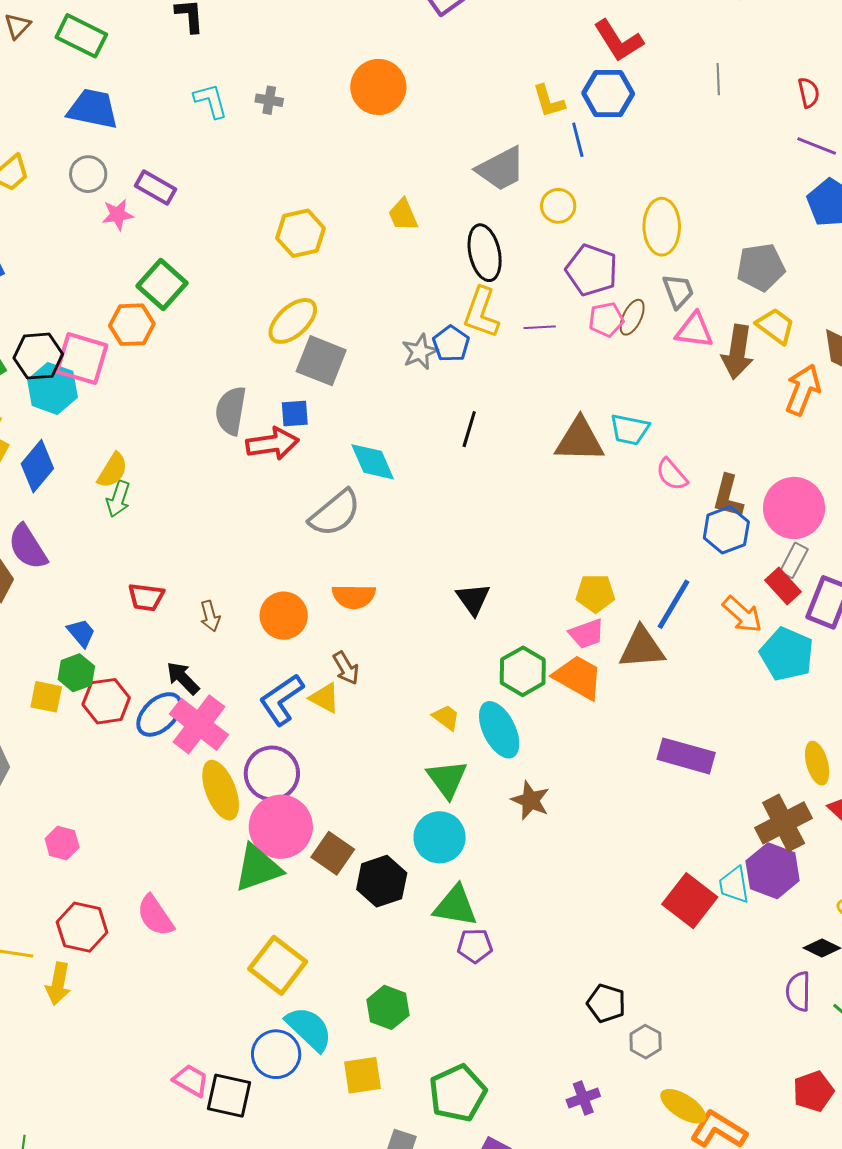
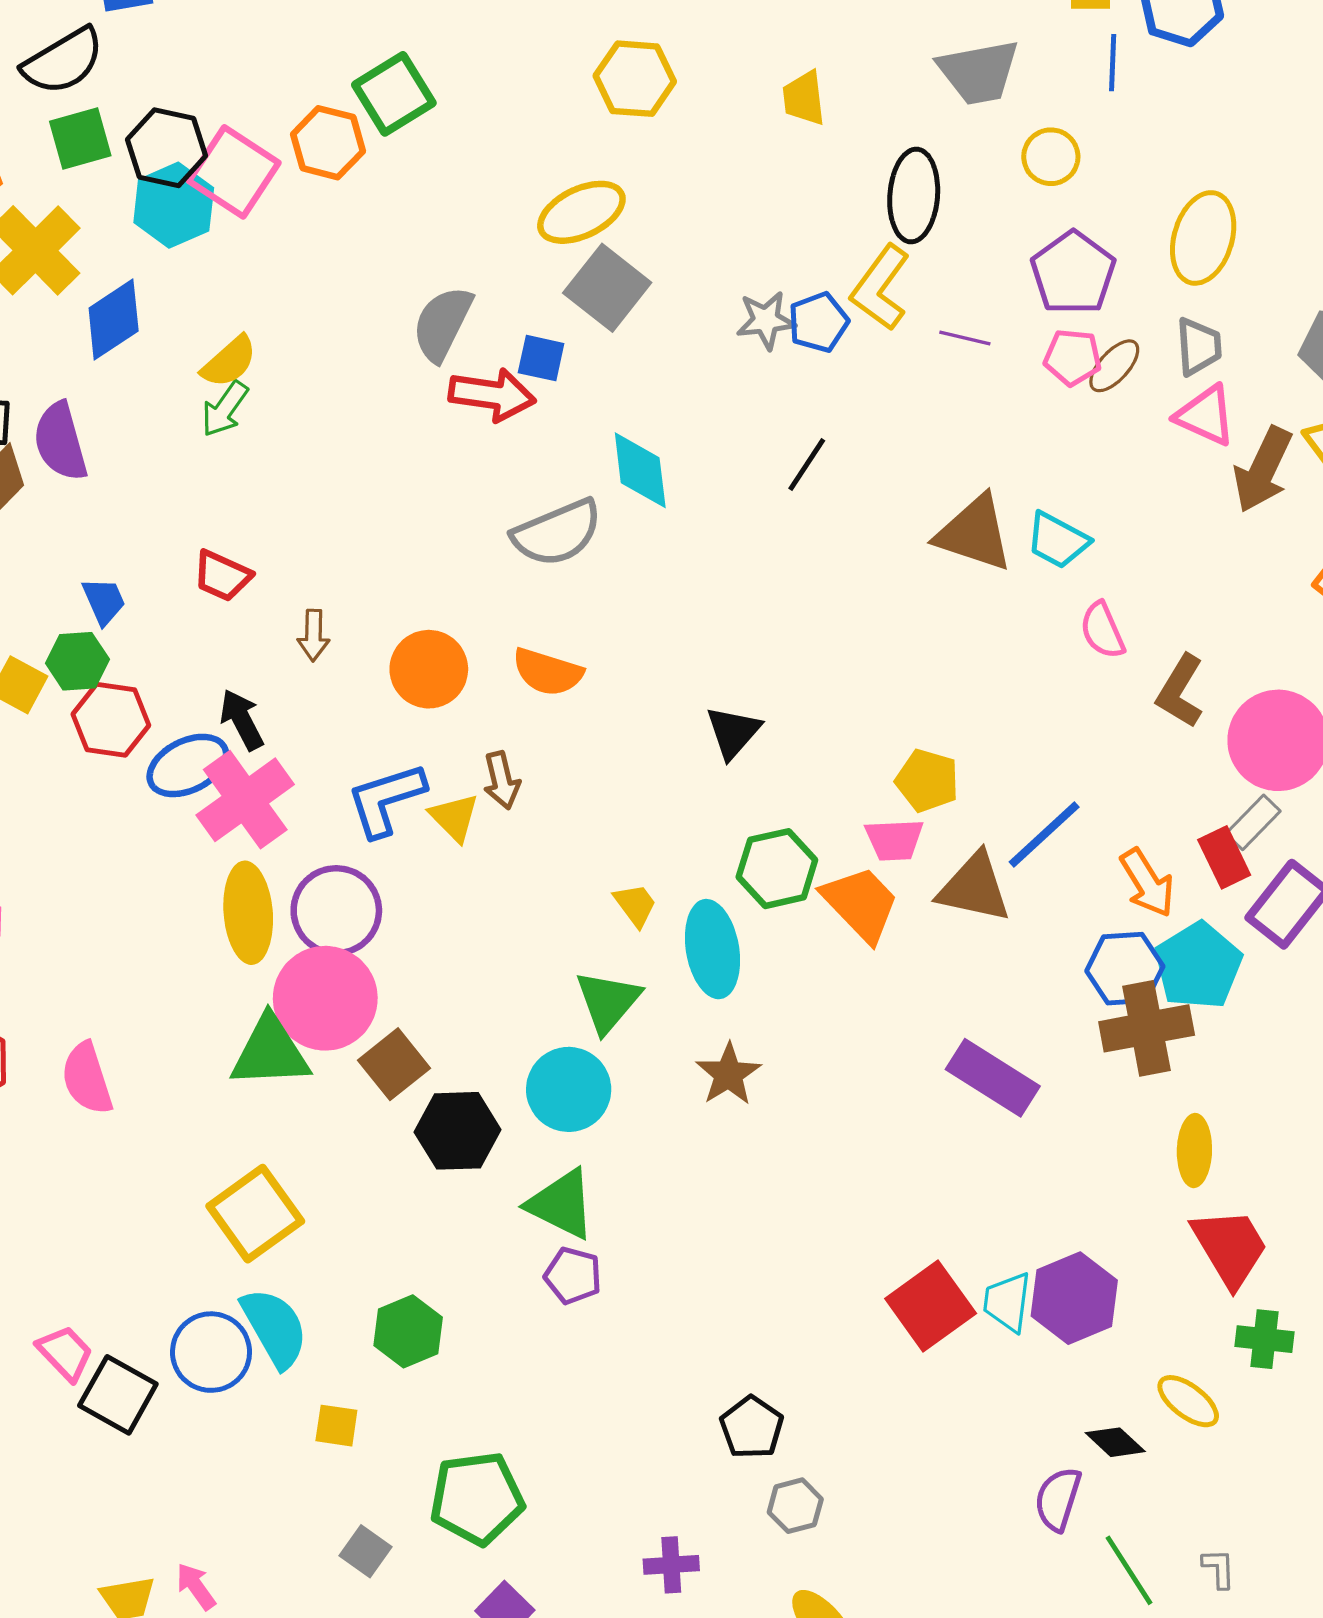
blue hexagon: (726, 530) -> (1125, 969), moved
brown cross: (784, 823) -> (1147, 1028), moved
yellow square: (363, 1075) -> (336, 1426), size x0.7

